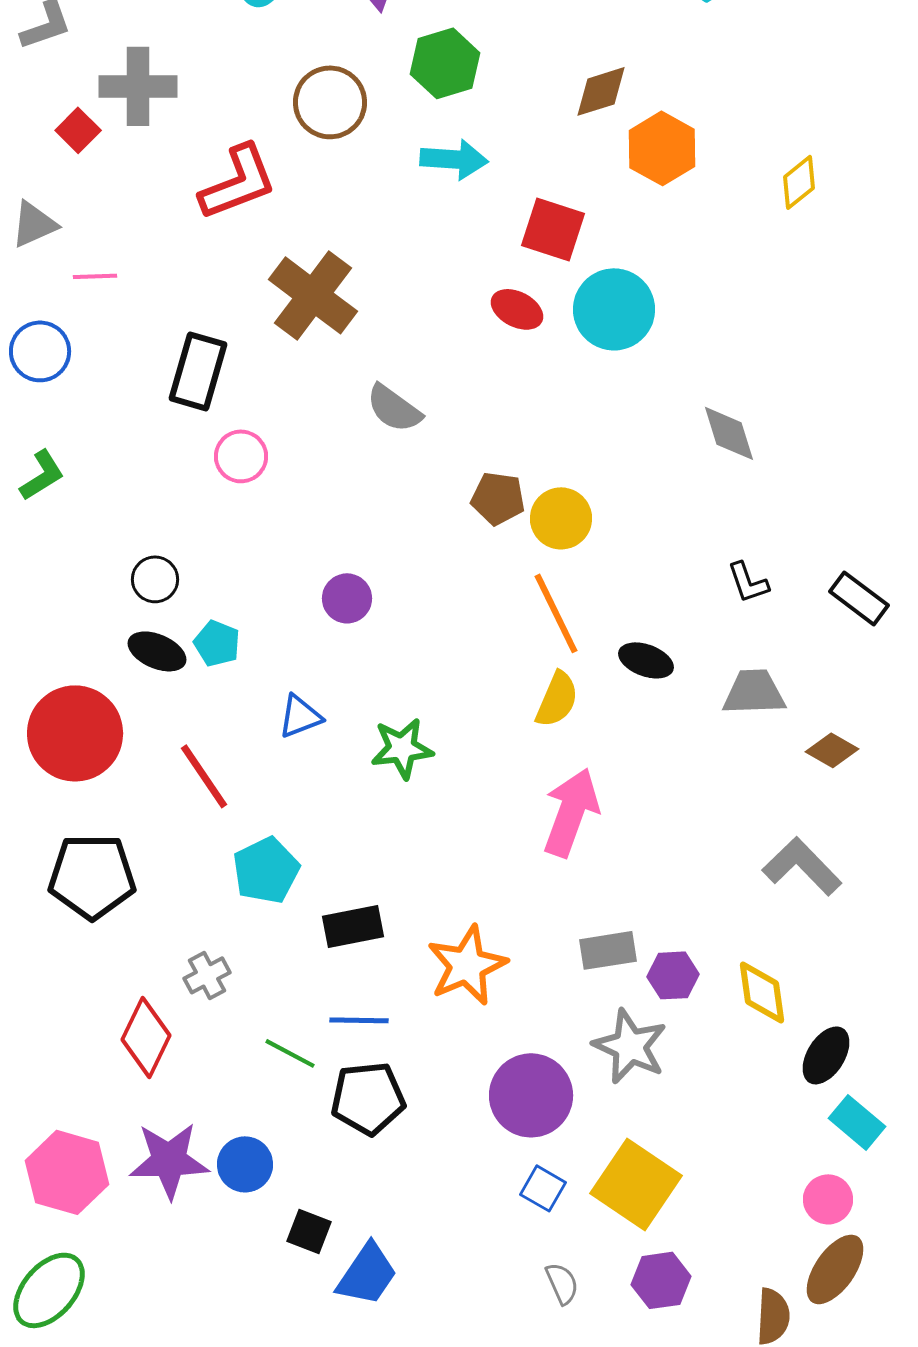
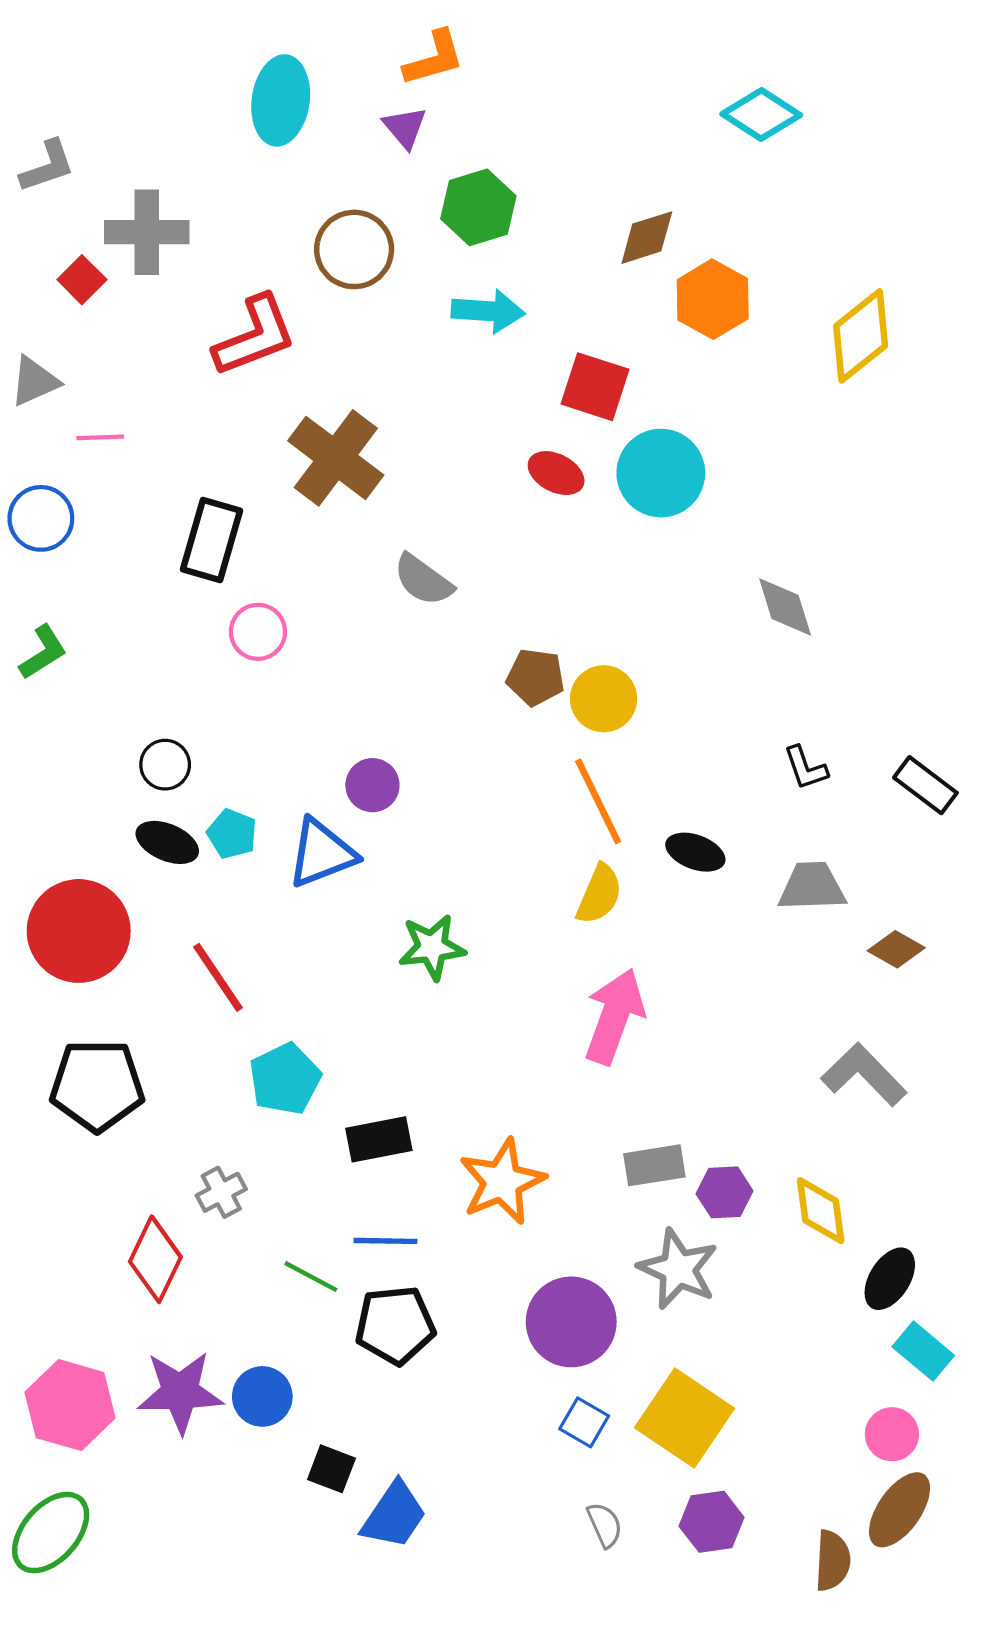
yellow diamond: (799, 182) -> (861, 336), size x1.6
blue triangle: (300, 716) -> (322, 853), moved, size x1.5

